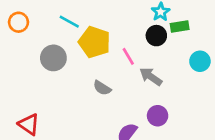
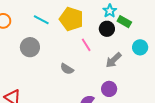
green rectangle: (180, 27) -> (124, 22), turned 40
yellow pentagon: (95, 42) -> (71, 19), moved
gray arrow: (151, 77) -> (113, 60), moved, turned -78

